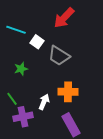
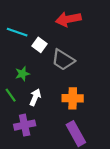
red arrow: (64, 18) -> (68, 19), turned 35
green line: (12, 99) -> (11, 95), moved
white arrow: (44, 102) -> (35, 97), moved

